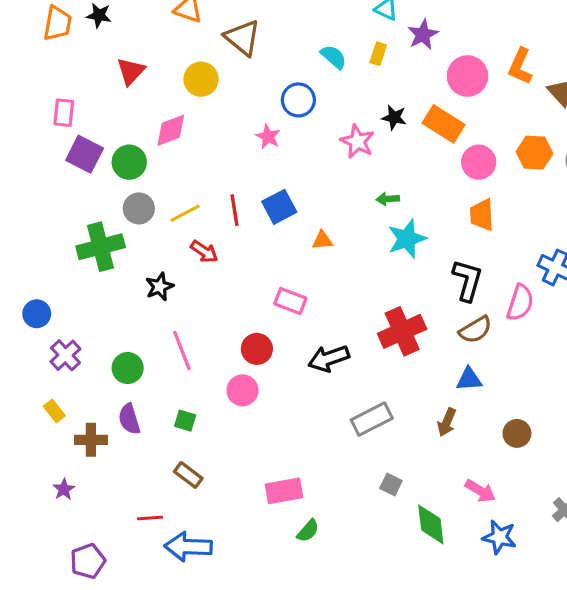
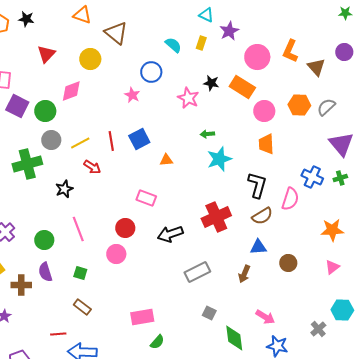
brown circle: (517, 433) -> (288, 263), moved

